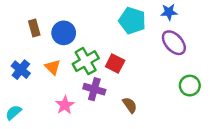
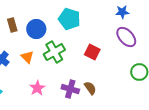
cyan pentagon: (132, 21) -> (69, 19), moved
red square: (115, 63) -> (92, 52), moved
purple cross: (94, 89) -> (70, 89), moved

